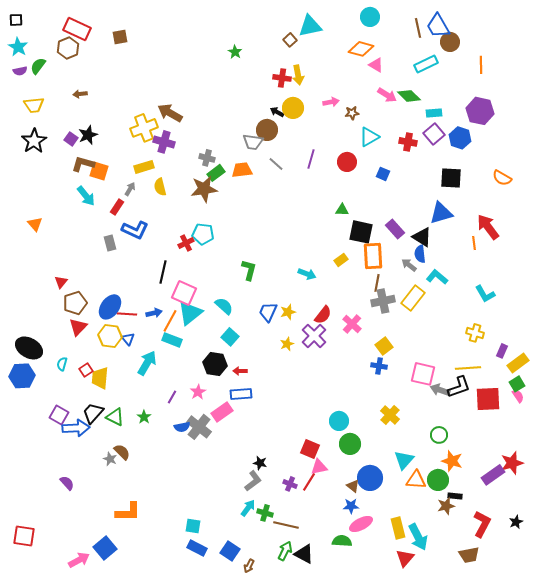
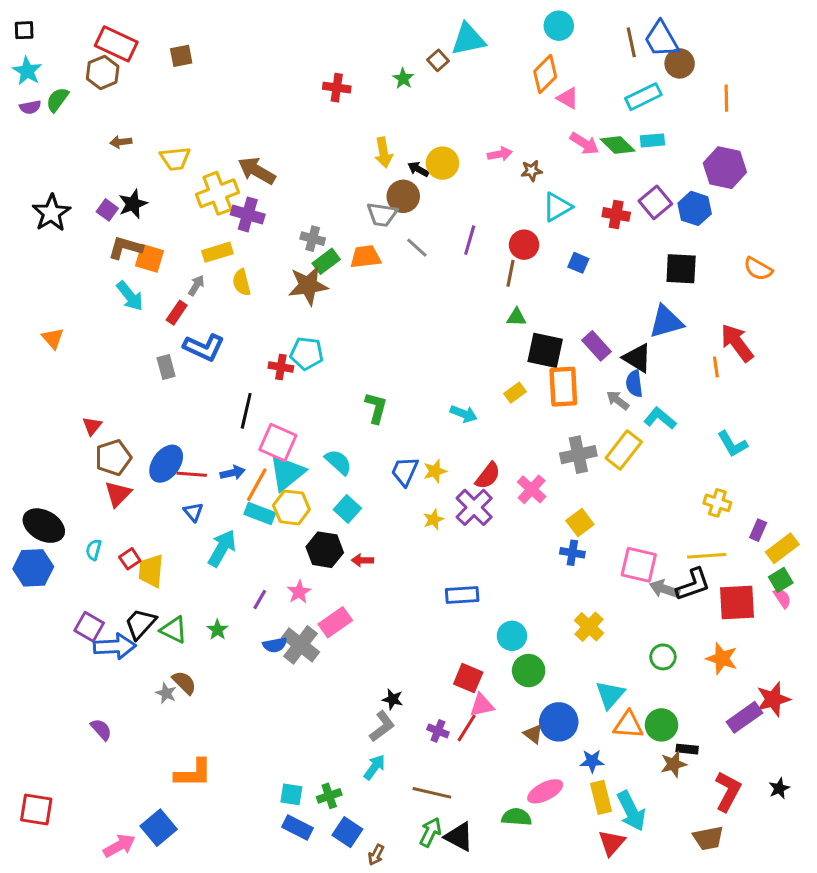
orange diamond: (361, 49) -> (545, 74), turned -60
green star: (235, 52) -> (403, 79), moved
yellow arrow: (298, 75) -> (384, 153), moved
red cross: (282, 78) -> (337, 88), moved
yellow trapezoid: (34, 105) -> (175, 159), moved
cyan rectangle: (434, 113) -> (652, 140), moved
red cross: (186, 243) -> (281, 367), turned 35
brown line: (377, 283) -> (510, 273), moved
yellow hexagon: (110, 336) -> (291, 507), moved
blue rectangle: (241, 394) -> (462, 595), moved
orange star: (452, 461) -> (722, 658), moved
blue star: (351, 506) -> (592, 761), moved
green cross: (265, 513) -> (329, 796), moved, turned -35

